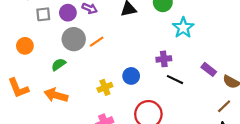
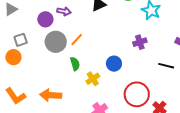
gray square: (43, 14) -> (21, 40), moved
green semicircle: (59, 64) -> (75, 64), moved, turned 120
black line: (175, 80) -> (166, 66), moved

